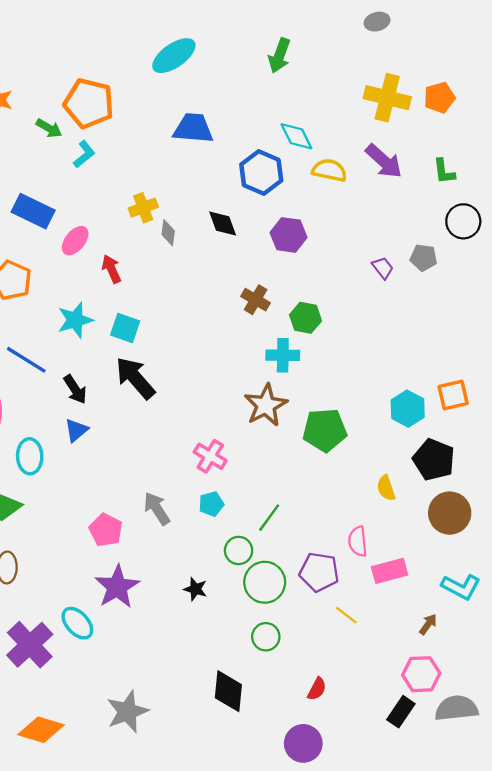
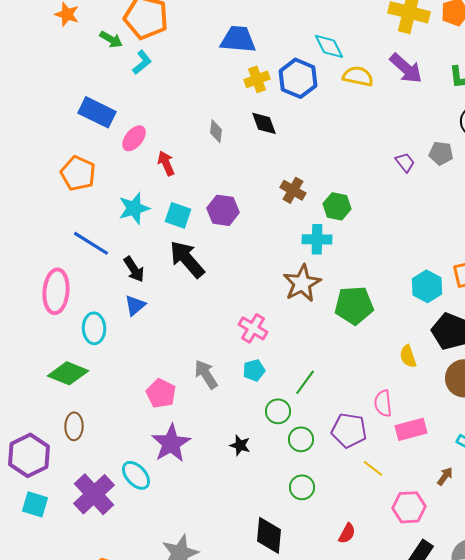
yellow cross: (143, 208) -> (257, 79), moved
purple hexagon: (288, 235) -> (223, 210), moved
green circle: (265, 582) -> (301, 439), size x0.7
pink hexagon: (421, 674) -> (409, 507), moved

